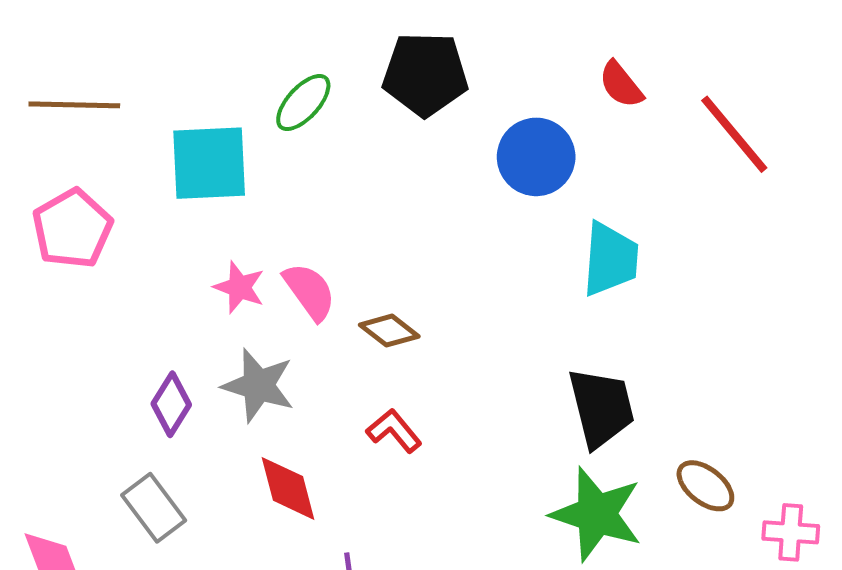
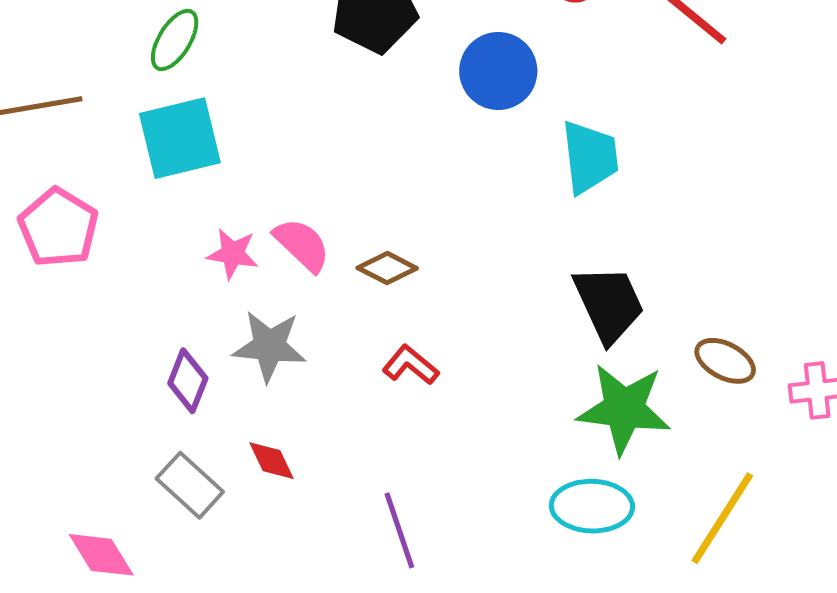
green ellipse: (303, 103) -> (175, 40), moved
red diamond: (288, 488) -> (272, 461), moved, size x0.7

